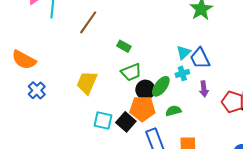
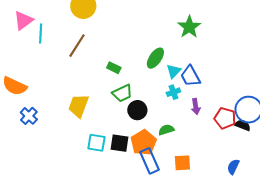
green ellipse: (161, 86) -> (155, 58), moved
orange pentagon: (142, 109) -> (144, 143), moved, turned -30
black square: (126, 122) -> (119, 143), turned -30

